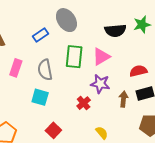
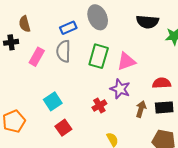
black semicircle: (115, 31) -> (147, 22), moved
gray semicircle: (45, 70) -> (63, 51), moved
cyan square: (40, 97) -> (53, 101), moved, turned 30

